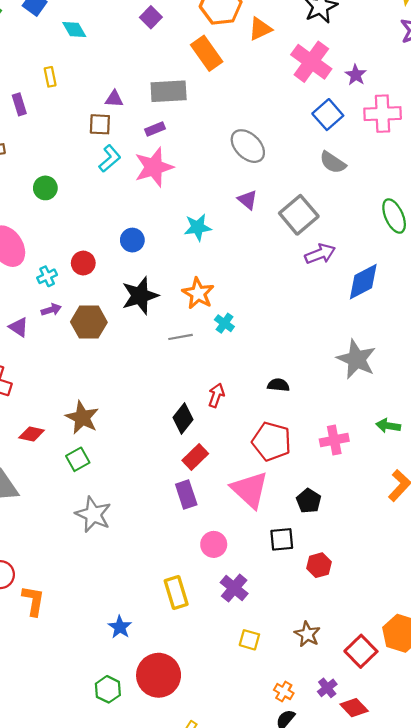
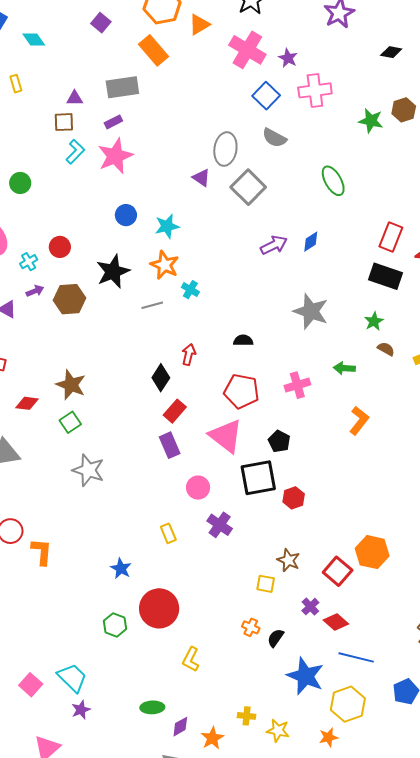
gray ellipse: (248, 146) -> (225, 149), moved, turned 60
cyan star: (198, 227) -> (167, 226), moved
blue circle: (132, 240) -> (126, 215), moved
purple arrow: (320, 254) -> (274, 245), moved
blue diamond: (363, 282) -> (311, 242), size x0.6
black square: (282, 539) -> (258, 478), size x1.6
yellow rectangle: (176, 592) -> (168, 533), size x0.7
yellow square: (249, 640) -> (266, 584), moved
orange cross: (284, 692) -> (251, 627), moved

